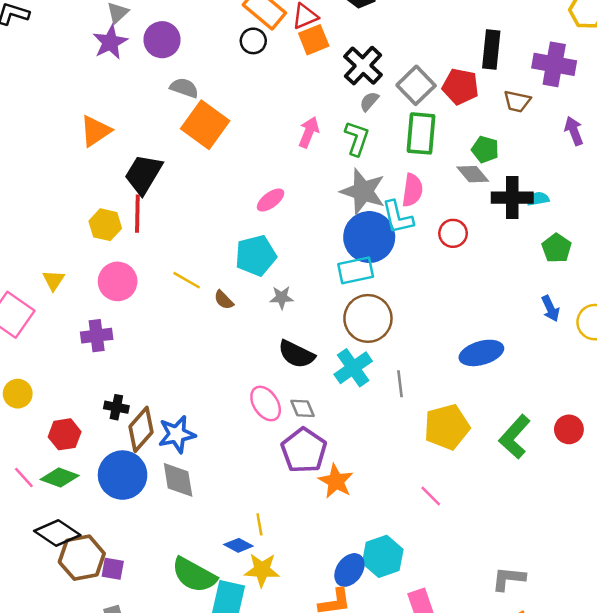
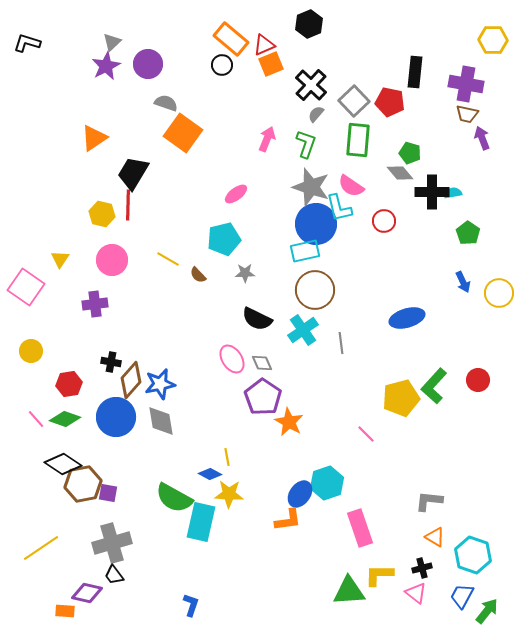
brown trapezoid: (517, 101) -> (467, 114), moved
pink semicircle: (412, 190) -> (351, 186), turned 116
yellow pentagon: (447, 427) -> (401, 398), moved

